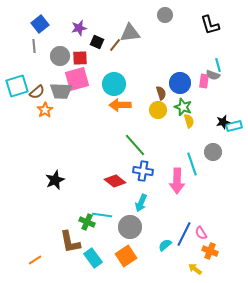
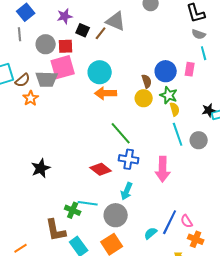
gray triangle: (130, 33) -> (116, 21), turned 30
gray semicircle: (213, 75) -> (199, 34), moved
cyan line: (192, 164) -> (178, 134), moved

